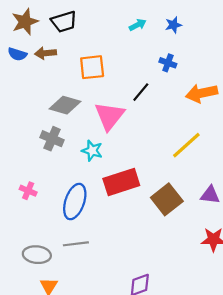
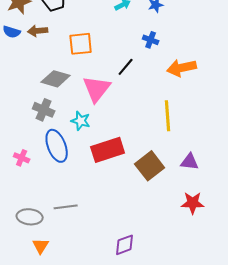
yellow line: (186, 145) -> (168, 116), turned -52
blue ellipse: (75, 202) -> (57, 146), moved, turned -40

